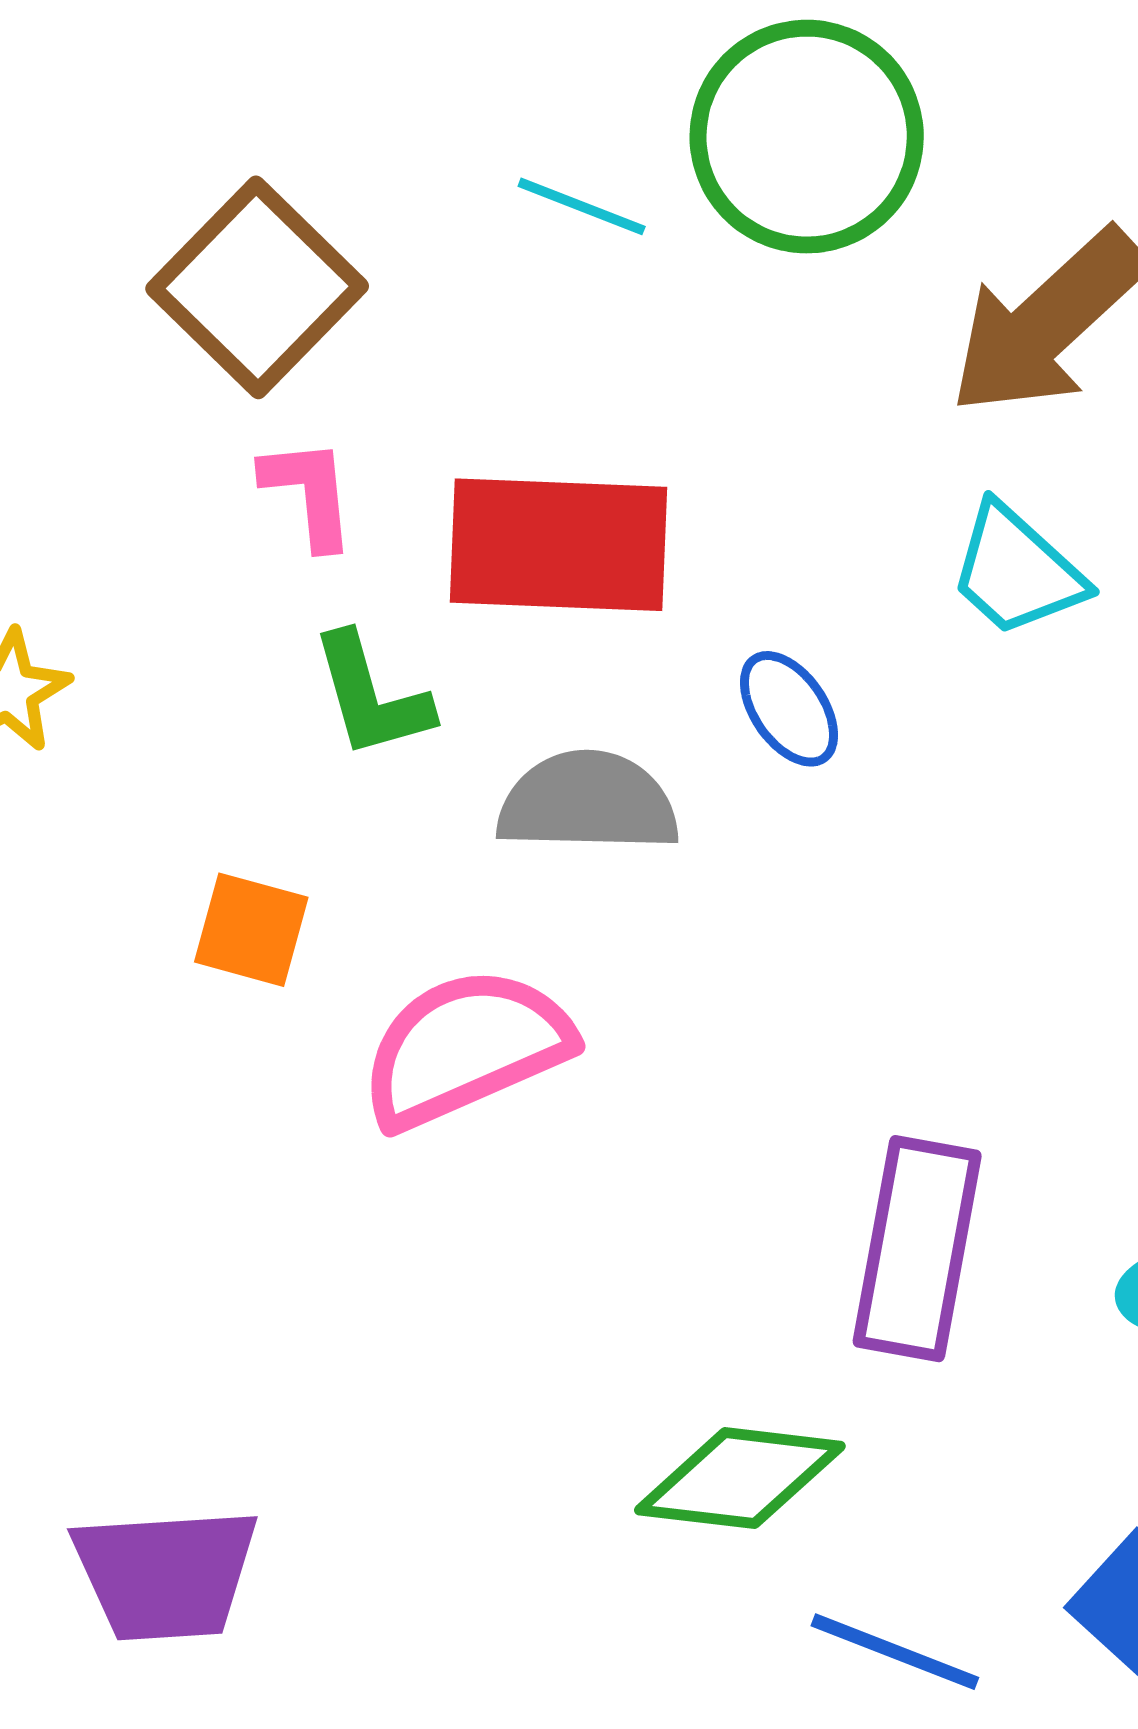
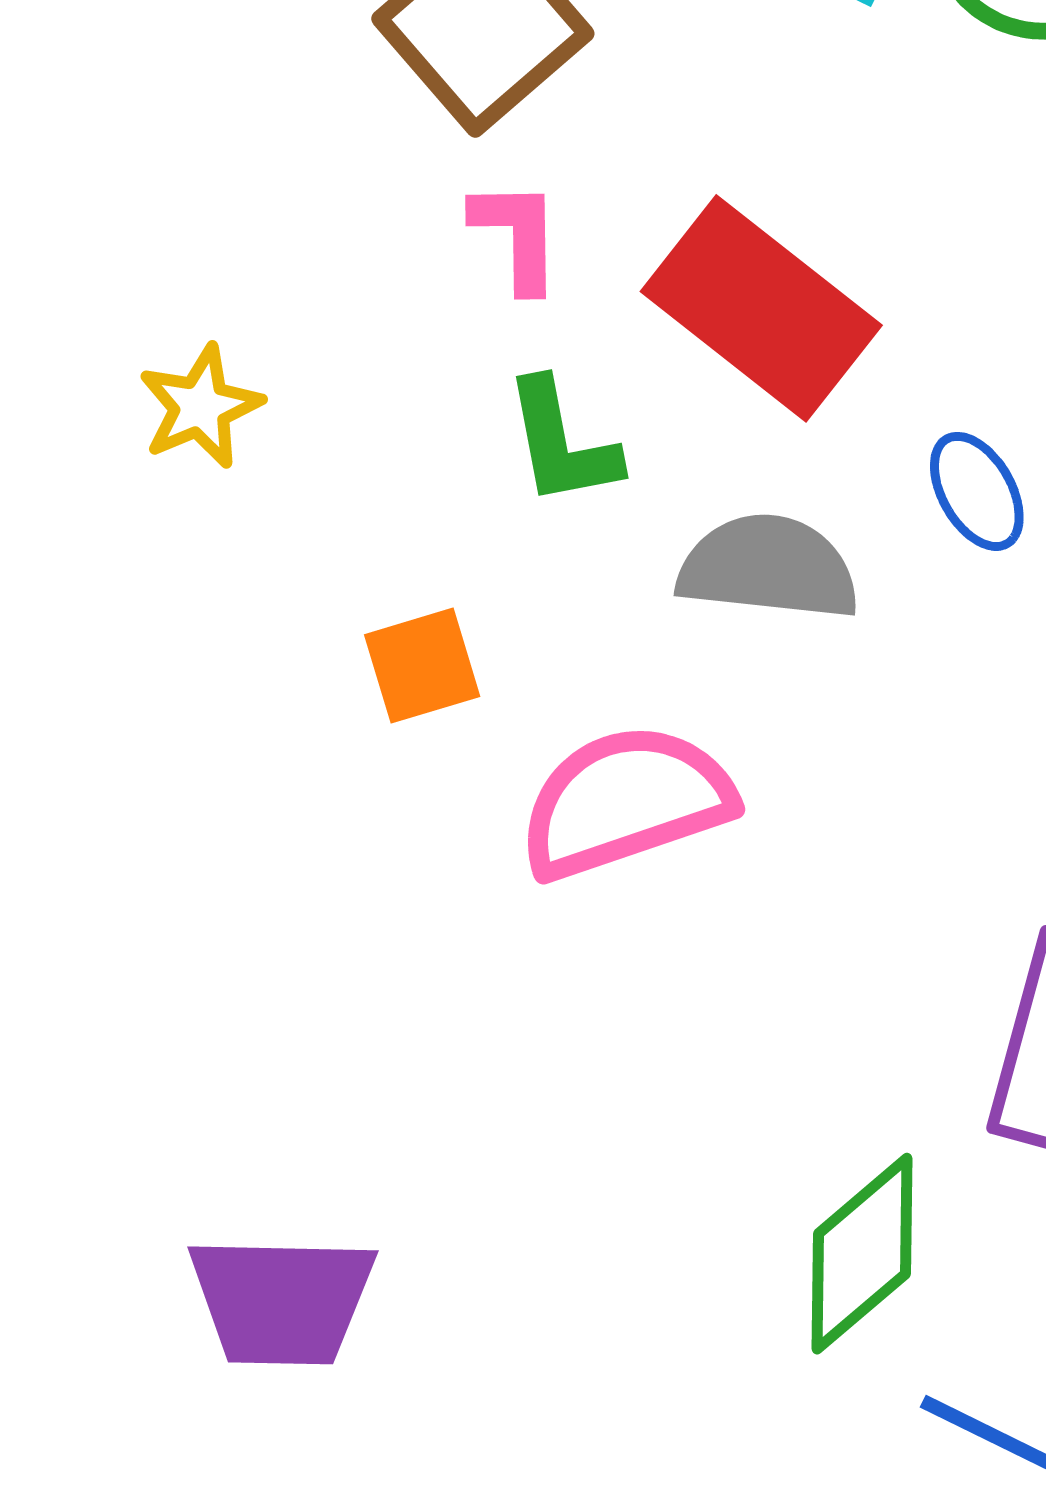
red rectangle: (559, 545) -> (761, 308), turned 31
orange square: (251, 930) -> (422, 666), turned -37
green diamond: (740, 1478) -> (862, 1254), turned -52

